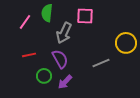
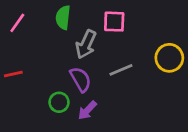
pink line: (25, 22) -> (17, 23), moved
red line: (29, 55) -> (13, 74), moved
gray line: (101, 63) -> (121, 70), moved

